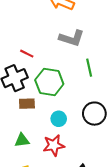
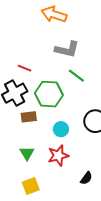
green line: (89, 68) -> (76, 76), moved, turned -36
green triangle: (22, 140) -> (27, 153), turned -49

